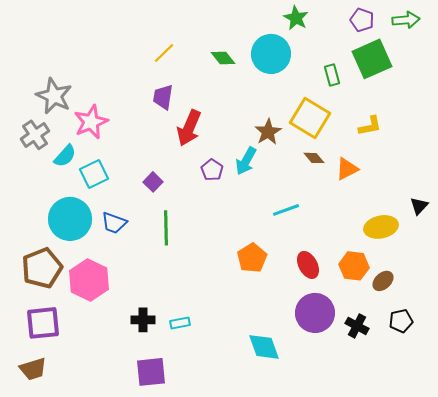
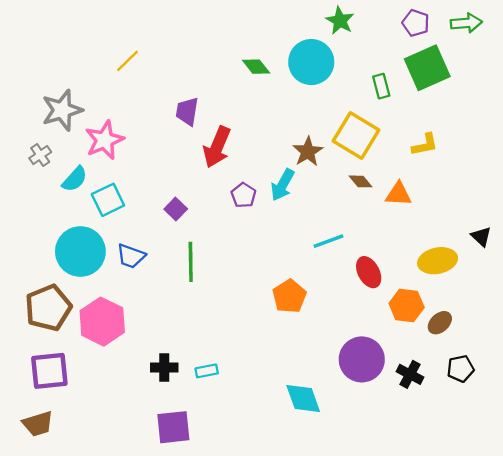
yellow line: (164, 53) -> (127, 61), moved
gray star: (54, 96) -> (62, 110), turned 30
gray cross: (35, 135) -> (40, 155), size x0.7
orange triangle: (347, 169) -> (398, 194), turned 30
black triangle: (419, 206) -> (481, 237), turned -30
red ellipse: (308, 265) -> (369, 272), moved

